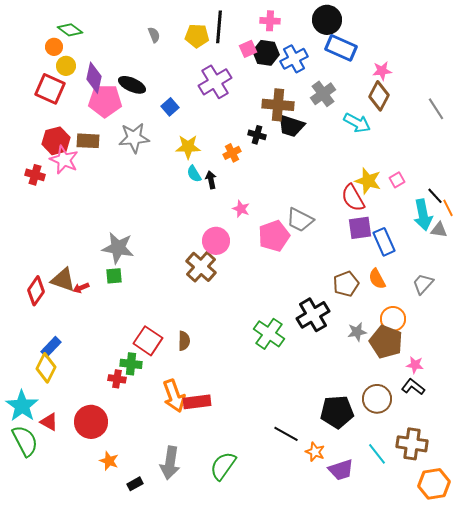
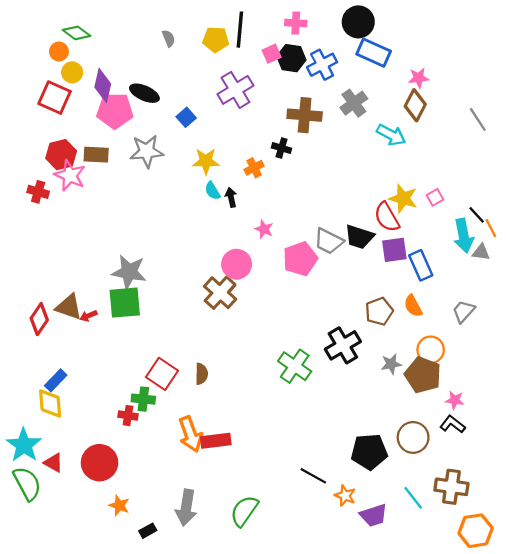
black trapezoid: (291, 126) -> (359, 237), moved
green square: (114, 276) -> (125, 303), size x1.8
yellow diamond: (46, 368) -> (50, 403), turned -32

